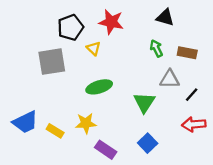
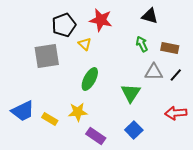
green ellipse: (99, 87) -> (90, 79), turned -45
black line: (192, 95) -> (176, 75), moved

